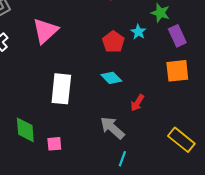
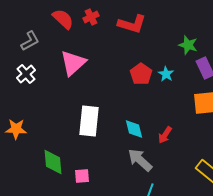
cyan star: (138, 32) -> (166, 74), moved
cyan diamond: (111, 78) -> (134, 129), moved, turned 30

